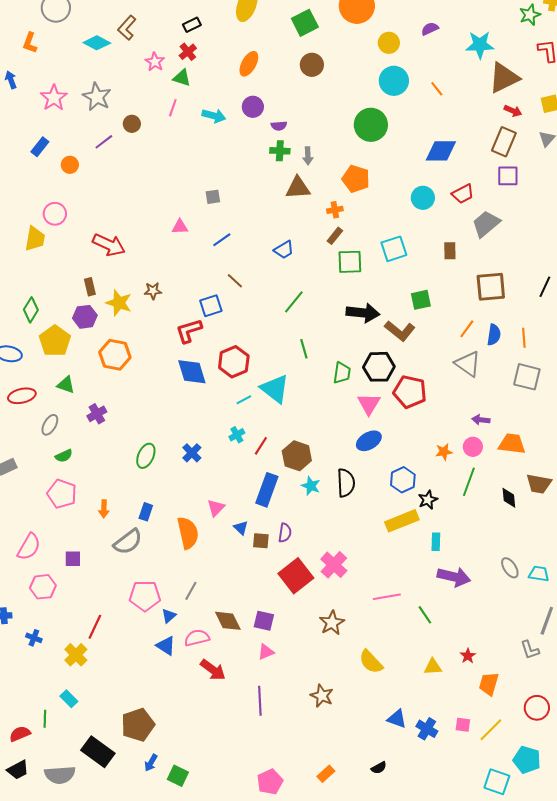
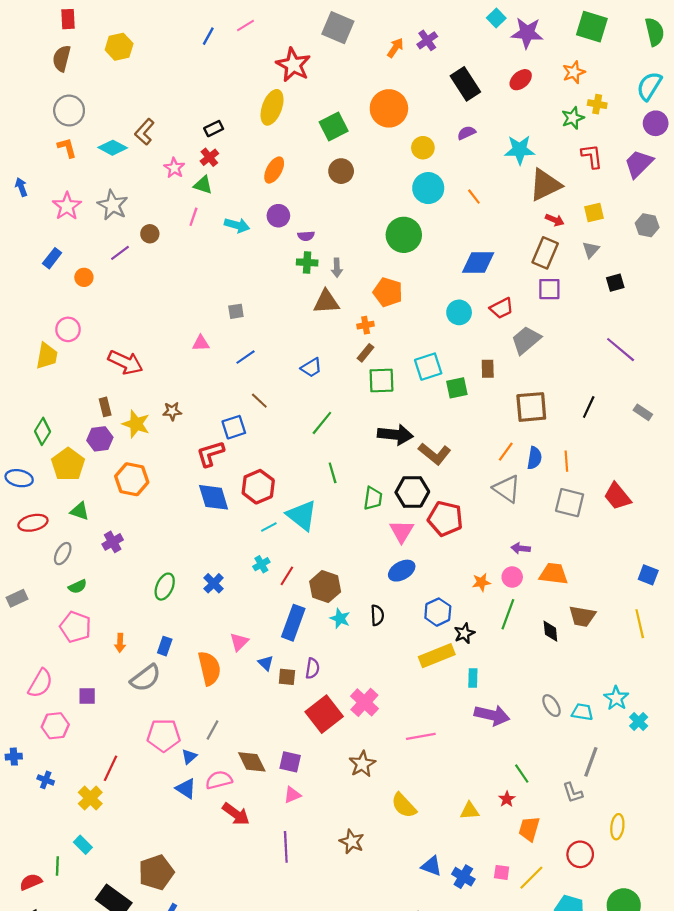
orange L-shape: (30, 43) -> (67, 148), moved, turned 145
green square: (421, 300) -> (457, 388), moved
black semicircle: (346, 483) -> (377, 615), size x0.7
green line: (425, 615) -> (522, 774), moved

